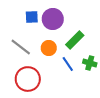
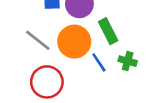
green rectangle: (75, 40) -> (108, 31), turned -72
orange circle: (49, 48) -> (74, 42), size x1.6

